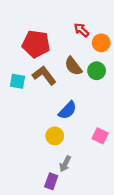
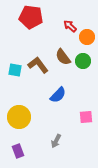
red pentagon: (36, 44) -> (31, 17), moved
yellow circle: (55, 136) -> (19, 117), moved, size x1.5
pink square: (100, 136) -> (86, 117), turned -32
purple rectangle: (51, 181) -> (18, 151), moved, turned -40

